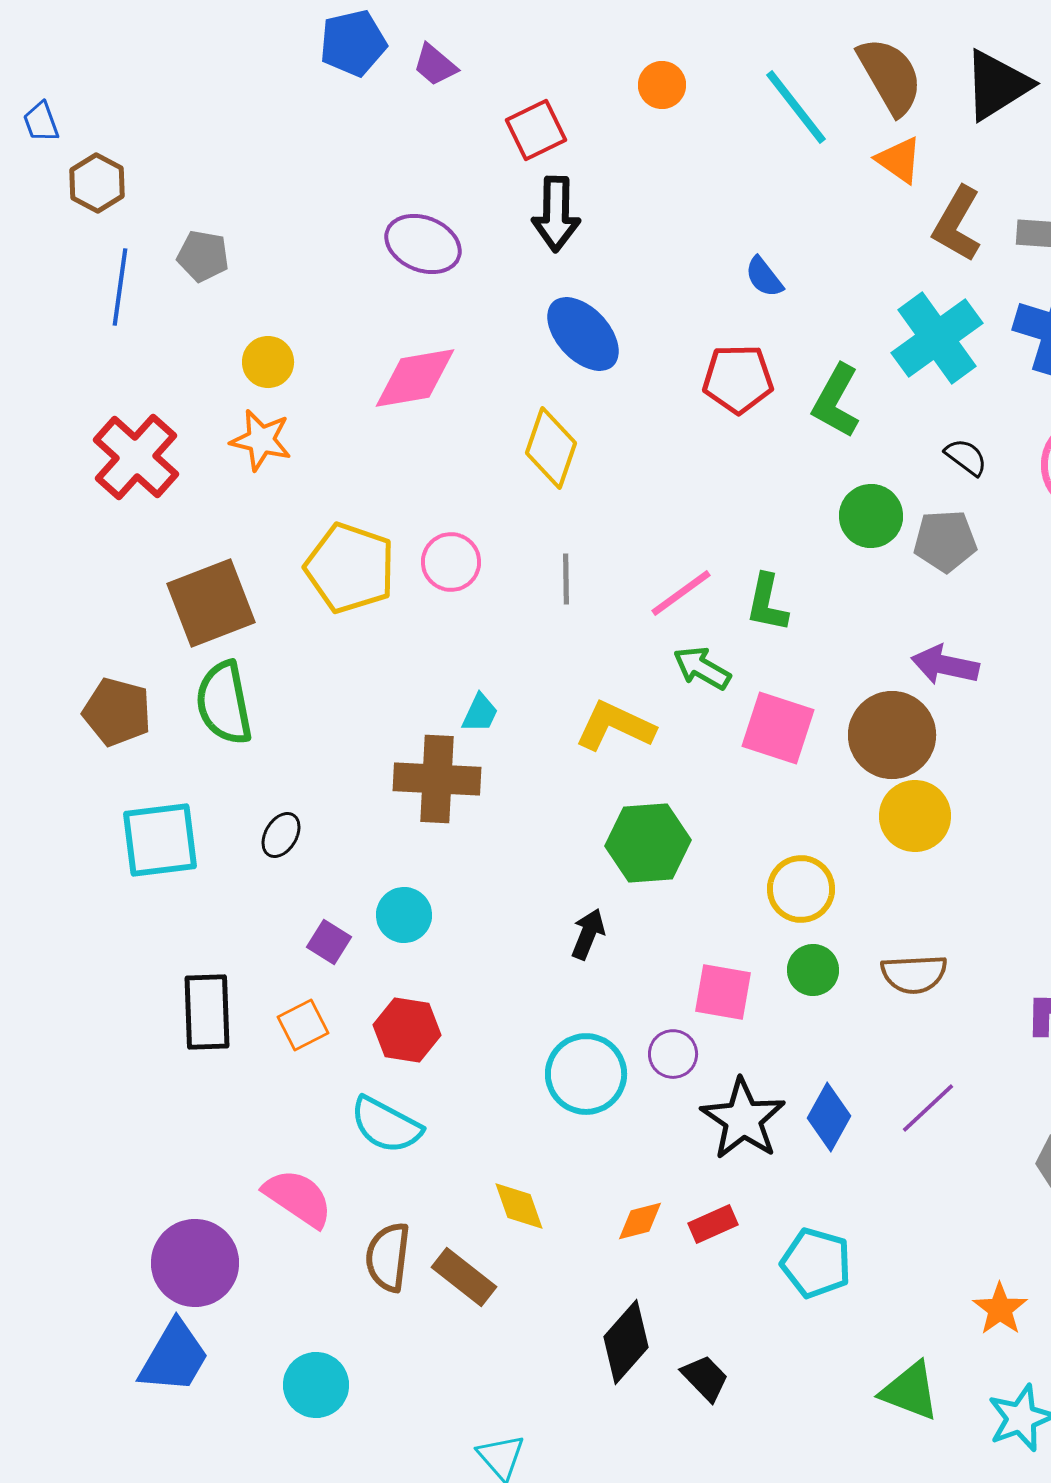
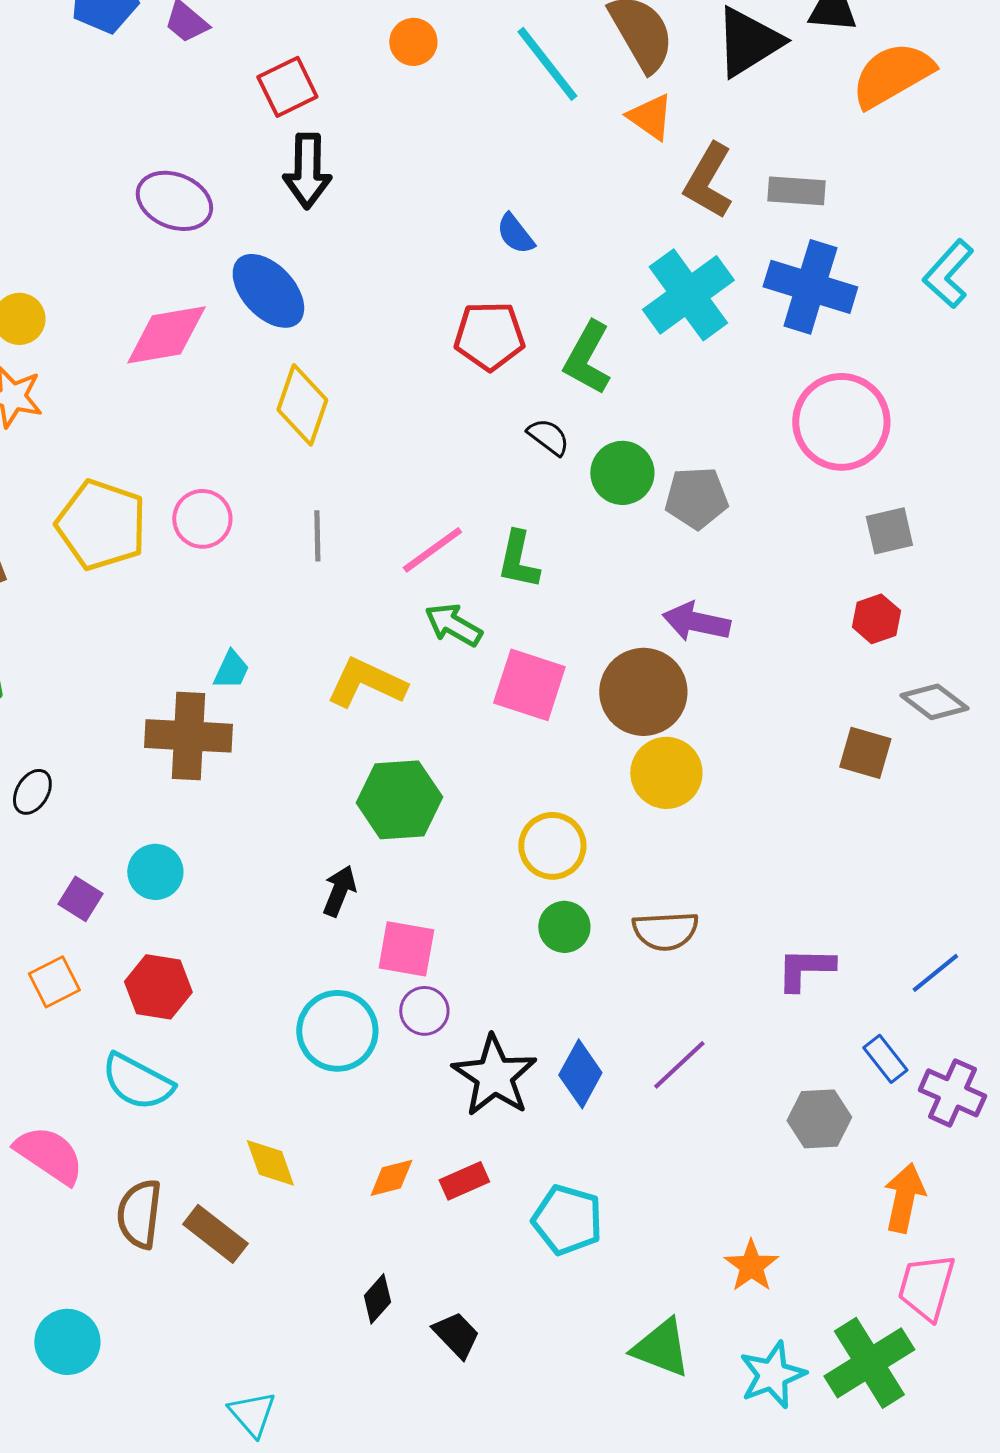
blue ellipse: (583, 334) -> (268, 291), moved
black semicircle: (966, 457) -> (548, 437), moved
pink square: (723, 992) -> (406, 949), moved
black diamond: (626, 1342) -> (377, 1299), size x0.6

